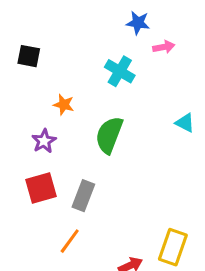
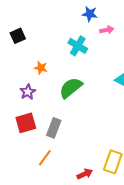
black square: (29, 56) -> (18, 36), turned -35
green semicircle: (109, 135) -> (71, 88), turned 30

